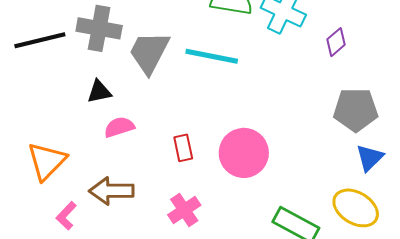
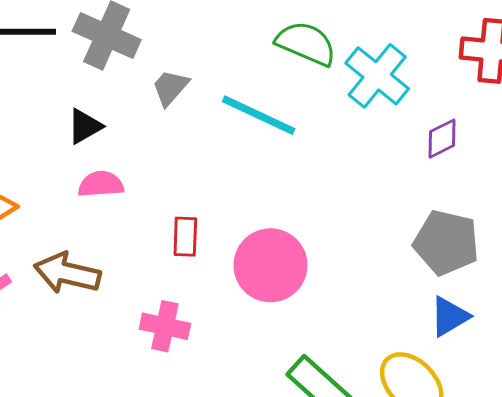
gray trapezoid: (149, 52) -> (170, 88), size x0.6
black triangle: (99, 92) -> (85, 126), turned -32
pink cross: (184, 210) -> (165, 326), turned 32

